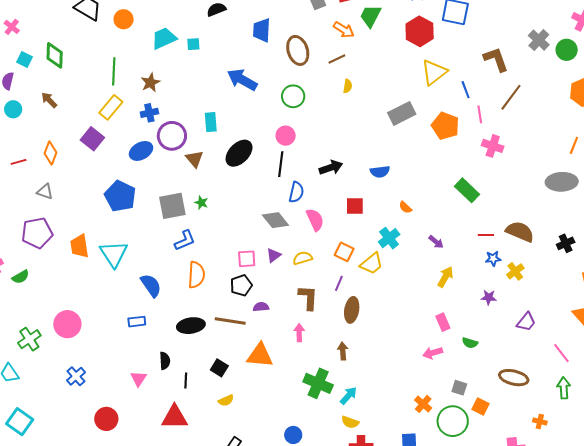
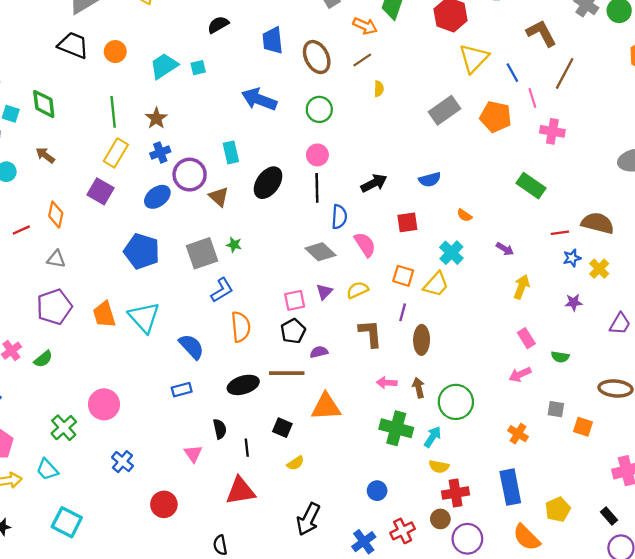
pink arrow: (299, 333) -> (387, 383), moved, turned -78
green circle: (453, 421) -> (456, 402), moved

